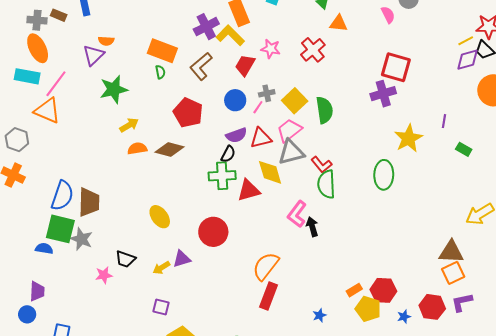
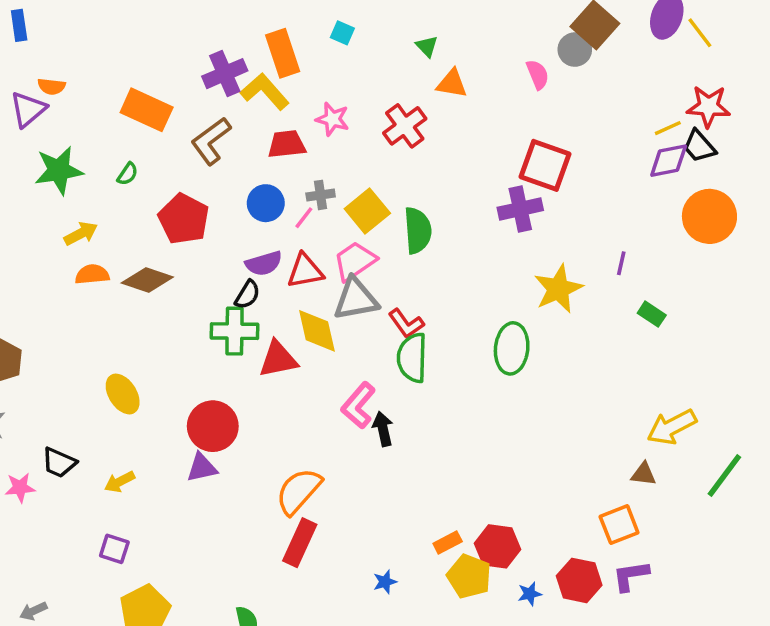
red trapezoid: (245, 65) -> (287, 144), turned 50
green semicircle: (160, 72) -> (128, 174), moved, turned 40
brown triangle: (451, 252) -> (644, 474), moved, size x0.6
purple triangle: (182, 259) -> (202, 468), moved

